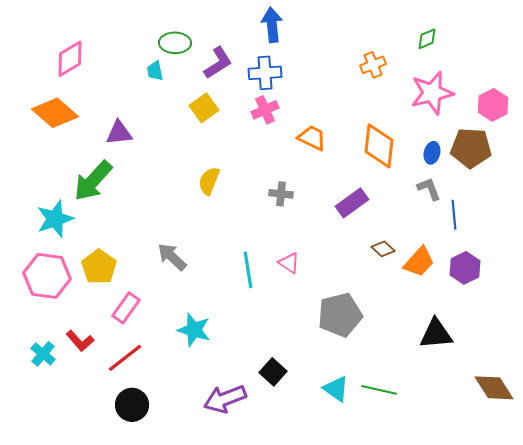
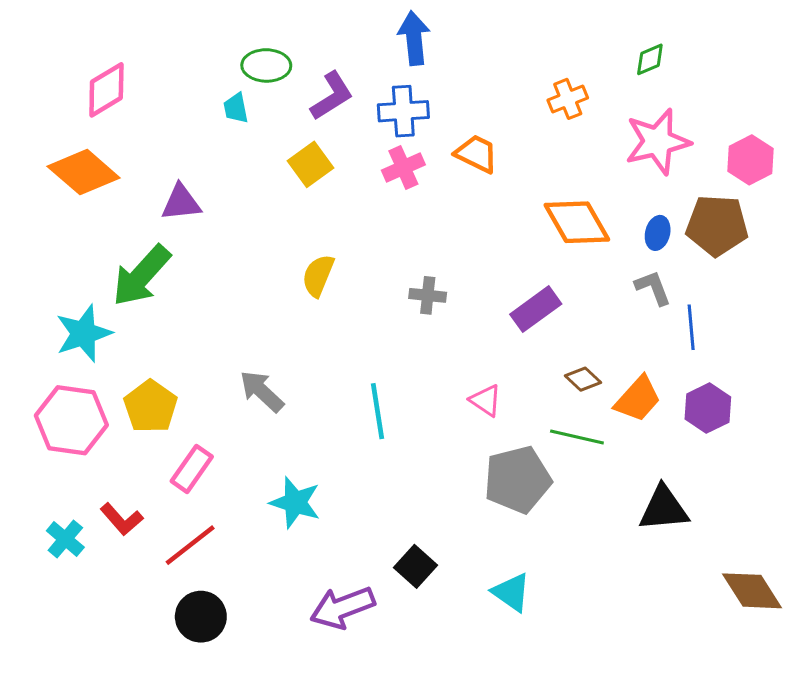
orange trapezoid: (312, 138) -> (476, 154), moved
orange diamond: (379, 146) -> (577, 222), turned -36
pink triangle: (289, 263) -> (486, 400), moved
green line: (379, 390) -> (577, 437), moved

